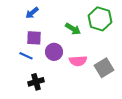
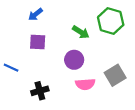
purple circle: (54, 52) -> (74, 60), moved
blue line: (26, 56) -> (11, 68), moved
pink semicircle: (78, 61) -> (85, 84), moved

